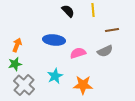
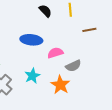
gray semicircle: (105, 51) -> (73, 66), moved
orange star: (83, 85) -> (60, 85), turned 30

